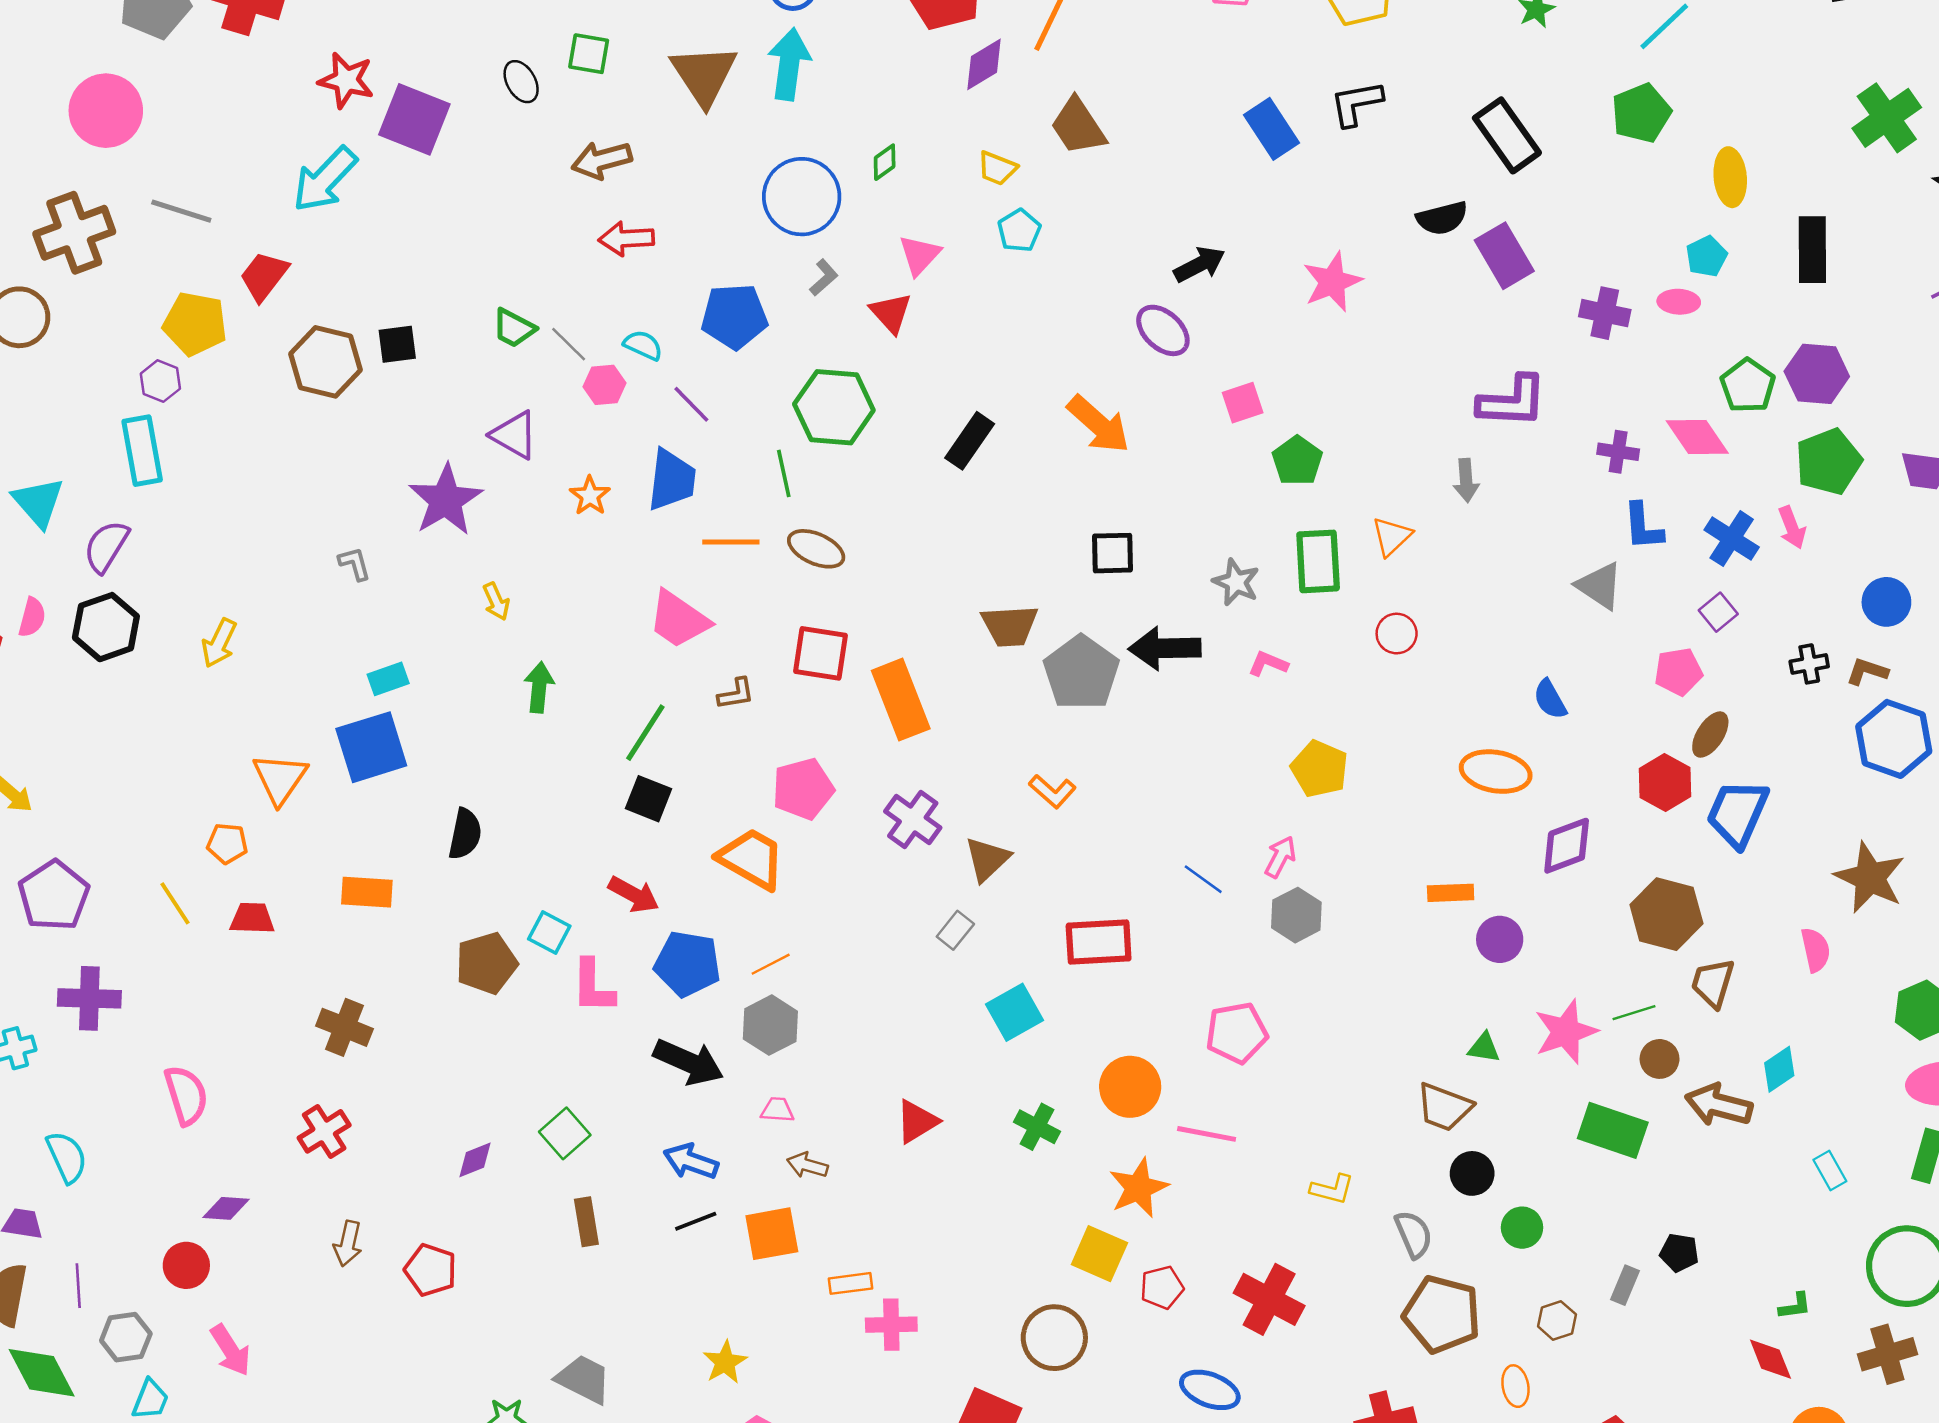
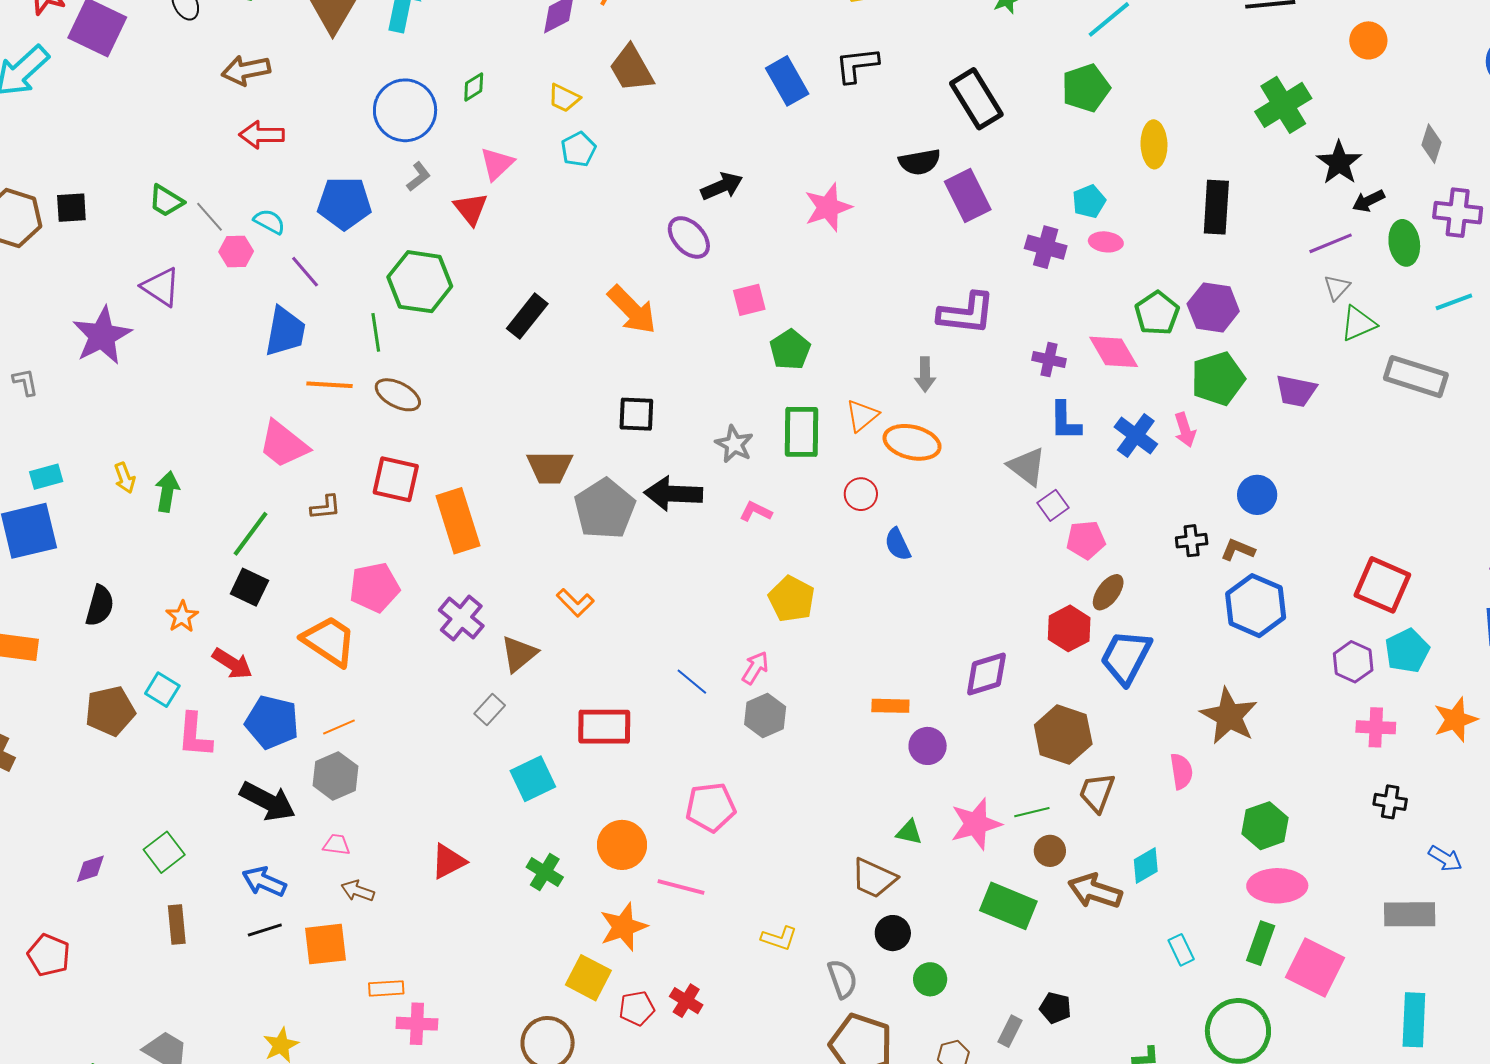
cyan pentagon: (1706, 256) -> (1089, 201), moved
orange star: (590, 496) -> (182, 617), moved
yellow arrow: (496, 601) -> (125, 478), moved
purple square: (1718, 612) -> (1053, 505), moved
blue semicircle: (1550, 699) -> (898, 544), moved
orange ellipse: (1496, 772) -> (912, 442), moved
red cross: (1269, 1299) -> (686, 1001), moved, size x0.6

